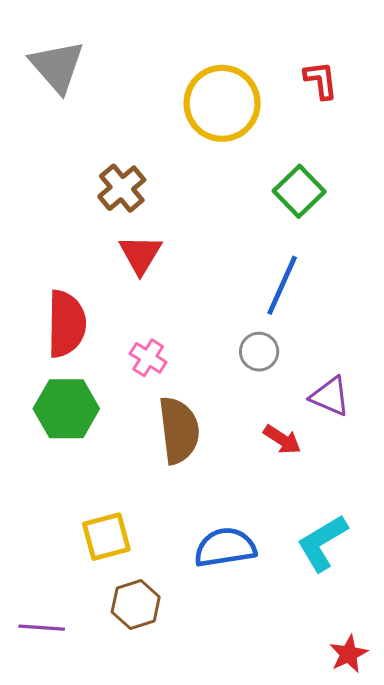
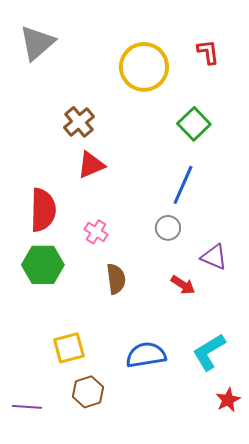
gray triangle: (57, 66) -> (37, 43), turned 30
red triangle: (140, 254) -> (91, 165), turned 36
brown semicircle: (179, 430) -> (116, 279), size x0.7
red star: (349, 654) -> (228, 400), moved

